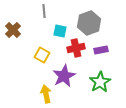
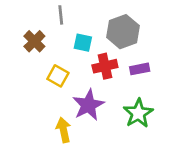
brown cross: (13, 30) -> (34, 41), moved

